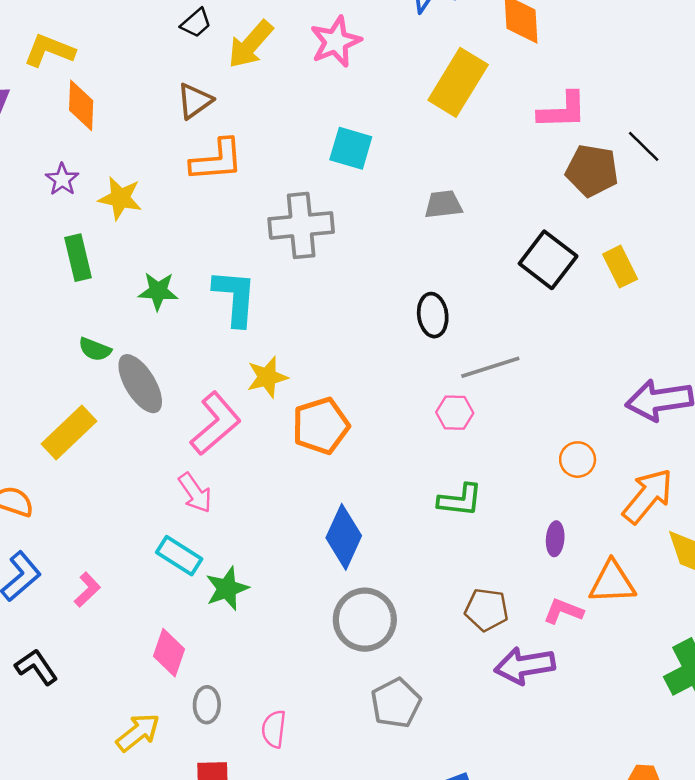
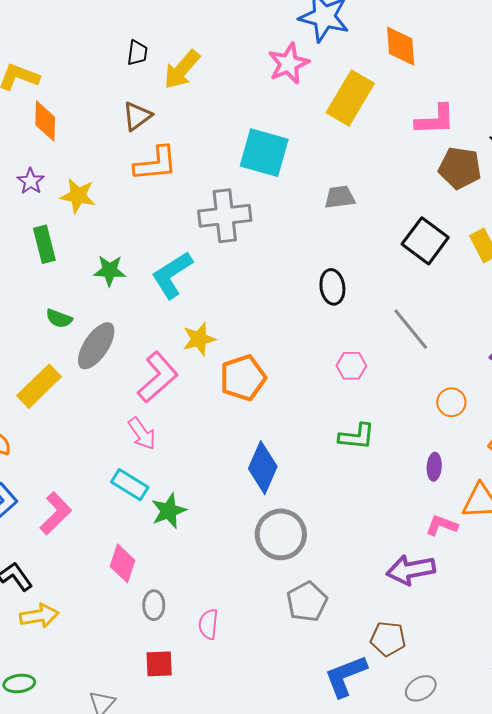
black trapezoid: (196, 23) -> (137, 53), turned -40
pink star: (336, 42) -> (289, 64), moved
cyan square: (351, 148) -> (264, 153), size x1.4
cyan L-shape: (235, 297) -> (172, 275), turned -126
gray line: (490, 367) -> (411, 329), moved, turned 69
gray ellipse: (140, 384) -> (96, 346), turned 66
pink L-shape: (87, 590) -> (56, 513), size x1.5
brown pentagon: (487, 610) -> (388, 639), moved
yellow arrow: (138, 732) -> (39, 616), moved, turned 30

